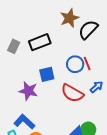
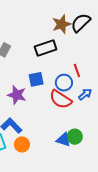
black semicircle: (88, 30) -> (81, 23), moved
black rectangle: (40, 42) -> (46, 48), moved
blue circle: (75, 64) -> (64, 83), moved

